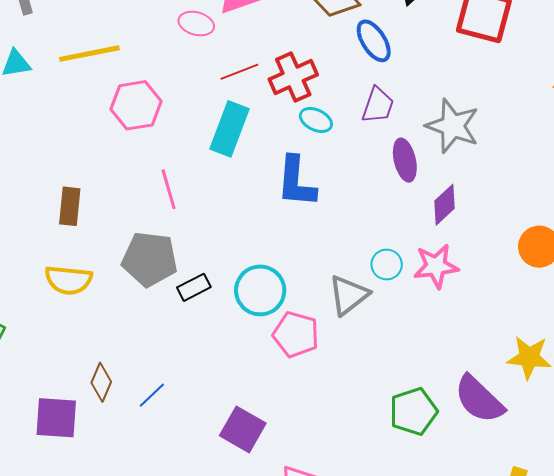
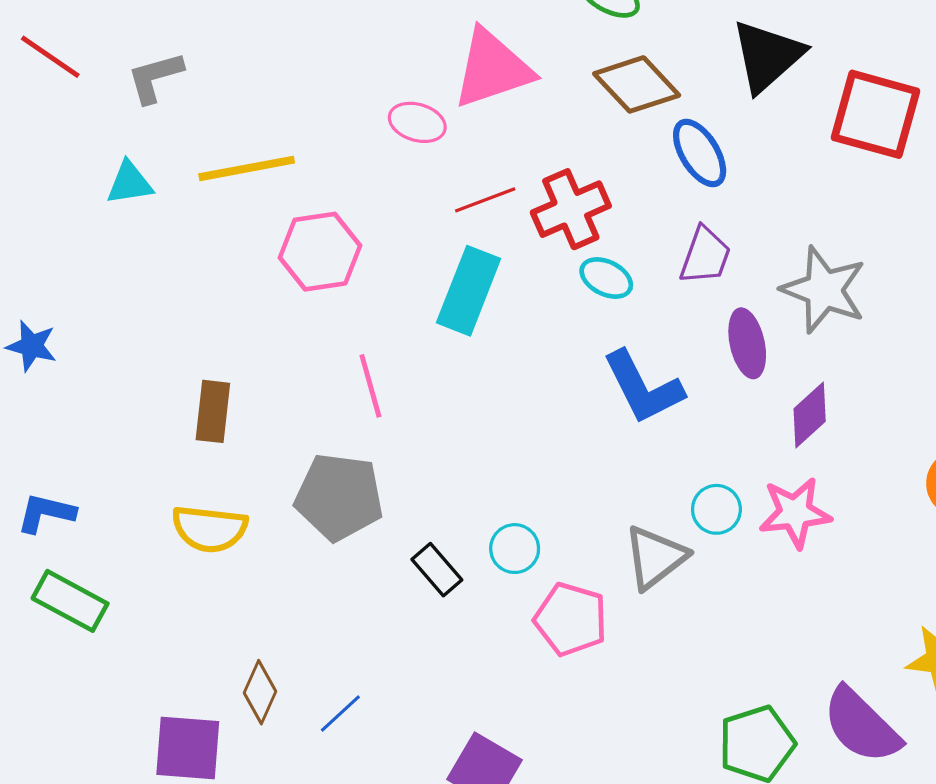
blue L-shape: (296, 182) -> (643, 387), moved, turned -32
black rectangle: (194, 287) -> (437, 570), moved, turned 76
cyan circle: (260, 290) -> (515, 549), size x0.6

